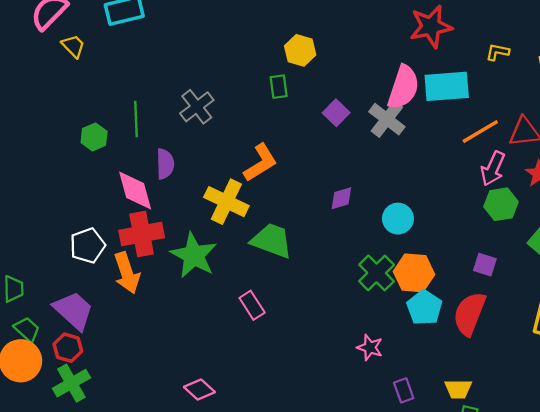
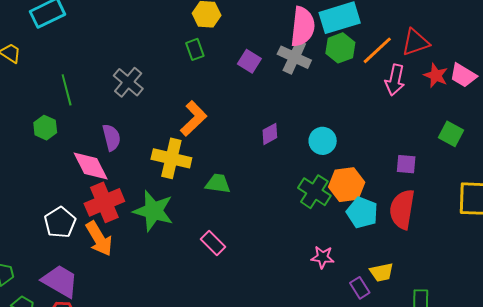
green line: (136, 119) -> (67, 90), moved
green hexagon: (501, 204) -> (340, 48), moved
green trapezoid: (272, 241) -> (218, 184), size x0.7
yellow trapezoid: (458, 389) -> (382, 272), moved

